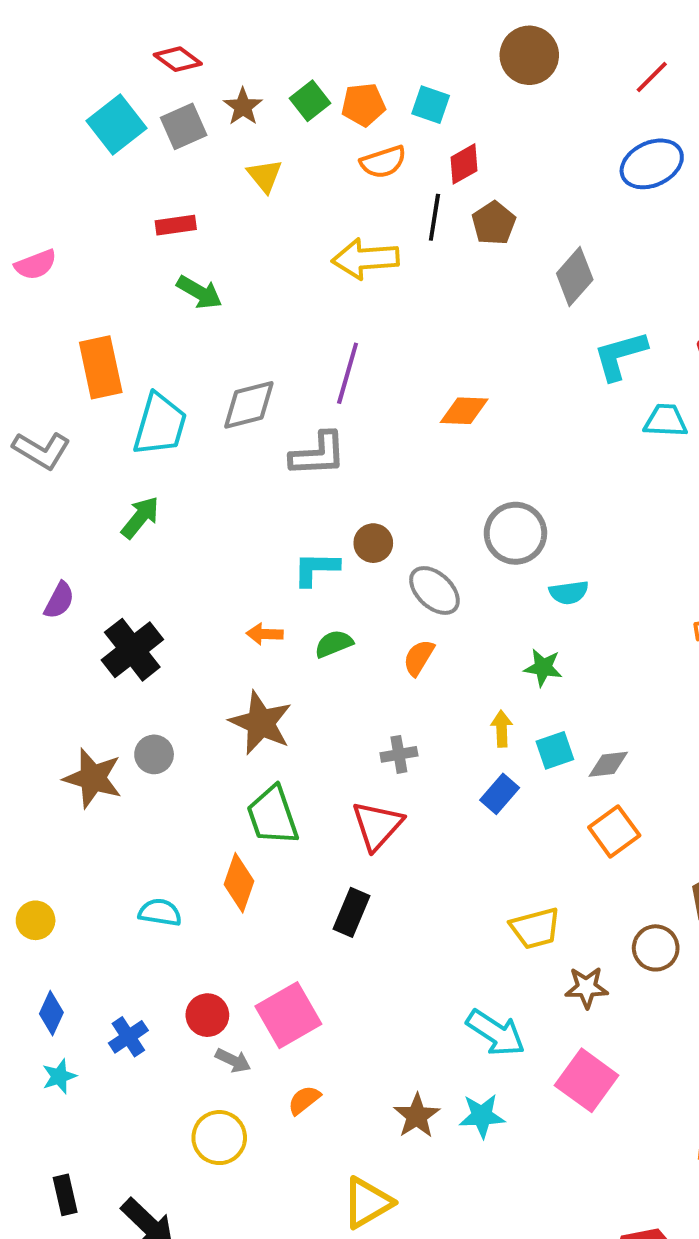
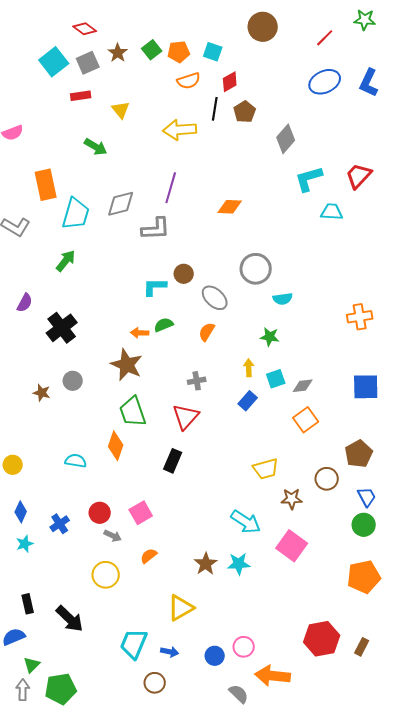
yellow triangle: (265, 176) -> (121, 110), moved
red rectangle: (176, 225) -> (81, 96), moved
orange arrow: (265, 634) -> (140, 333), moved
brown star: (93, 778) -> (42, 393), size x0.6
pink square: (288, 1015) -> (141, 513), size x0.7

